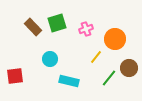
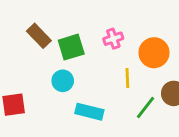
green square: (57, 23) -> (71, 47), moved
yellow line: (96, 57) -> (127, 78), turned -40

